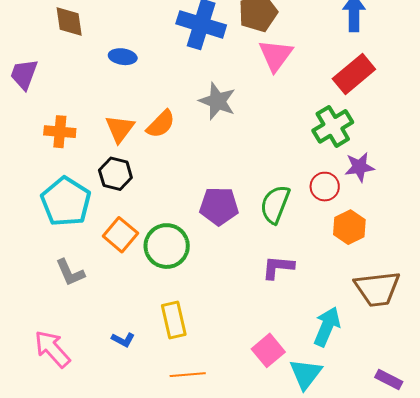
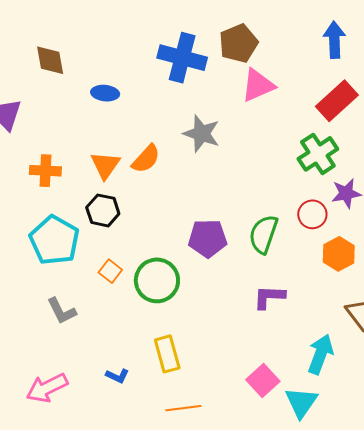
pink triangle: (276, 55) -> (258, 85), turned 33
orange square: (120, 235) -> (110, 271), size x0.7
pink arrow: (52, 349) -> (47, 388), turned -72

